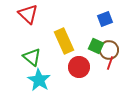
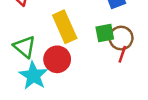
green square: (96, 46) -> (105, 33), turned -35
red circle: (79, 67) -> (57, 59), moved

